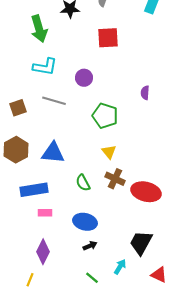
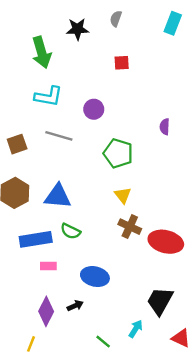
red square: (108, 38) -> (122, 63), size x0.6
green semicircle: (83, 183) -> (71, 231), moved, turned -36
black arrow: (90, 246) -> (75, 306), moved

